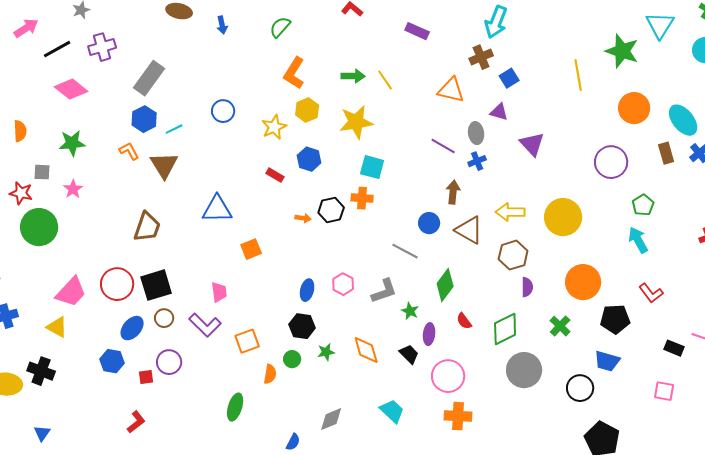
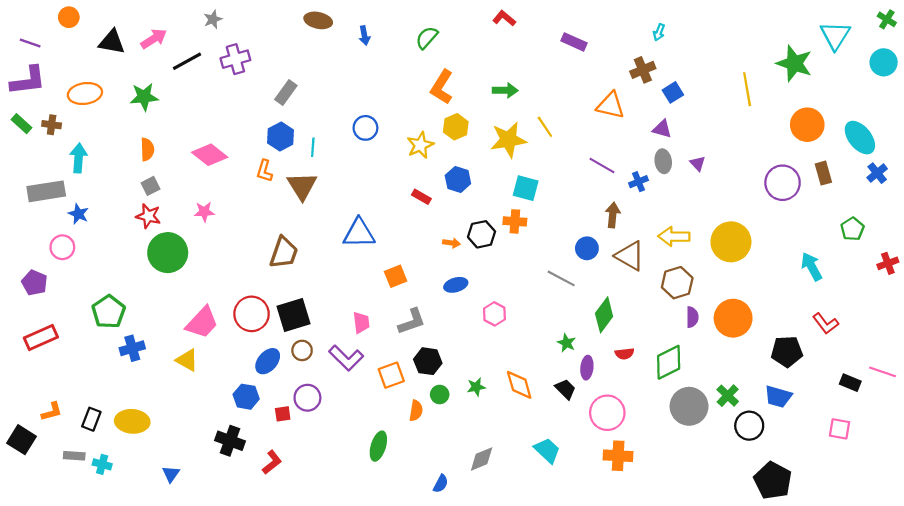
cyan arrow: (496, 22) -> (659, 32), size x0.5
gray rectangle: (149, 78) -> (286, 92), size x0.7
yellow line: (385, 80) -> (545, 127), moved
pink diamond: (71, 89) -> (210, 155), moved
cyan line: (174, 129) -> (313, 147), turned -60
gray ellipse: (476, 133) -> (663, 161), moved
green star: (72, 143) -> (144, 97), moved
purple triangle: (532, 144) -> (698, 163), size x0.6
orange L-shape: (129, 151) -> (264, 171), turned -135
brown rectangle: (666, 153) -> (823, 173), moved
gray square: (42, 172) -> (150, 186), moved, turned -30
pink star: (73, 189) -> (204, 212), turned 30
green pentagon: (643, 205) -> (852, 229), moved
orange circle: (583, 282) -> (733, 318), moved
blue ellipse: (307, 290) -> (456, 285), moved, turned 60
gray L-shape: (384, 291) -> (412, 321), moved
red semicircle: (464, 321) -> (625, 354), turned -60
black hexagon: (302, 326) -> (428, 361), moved
green cross: (560, 326) -> (728, 396), moved
black cross: (41, 371) -> (230, 441), moved

